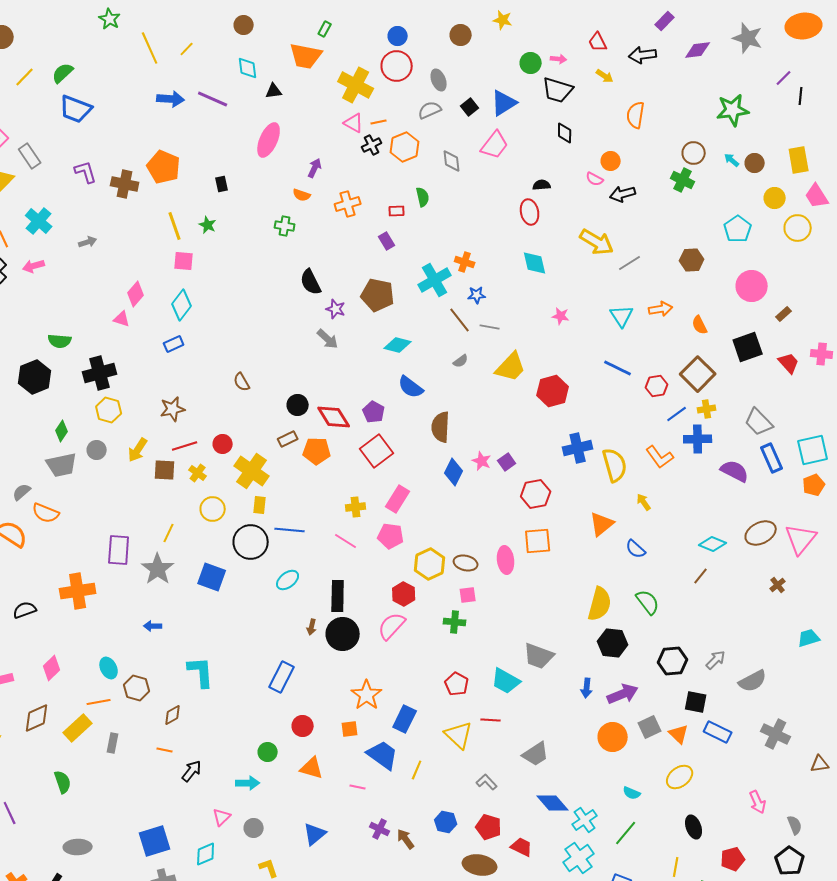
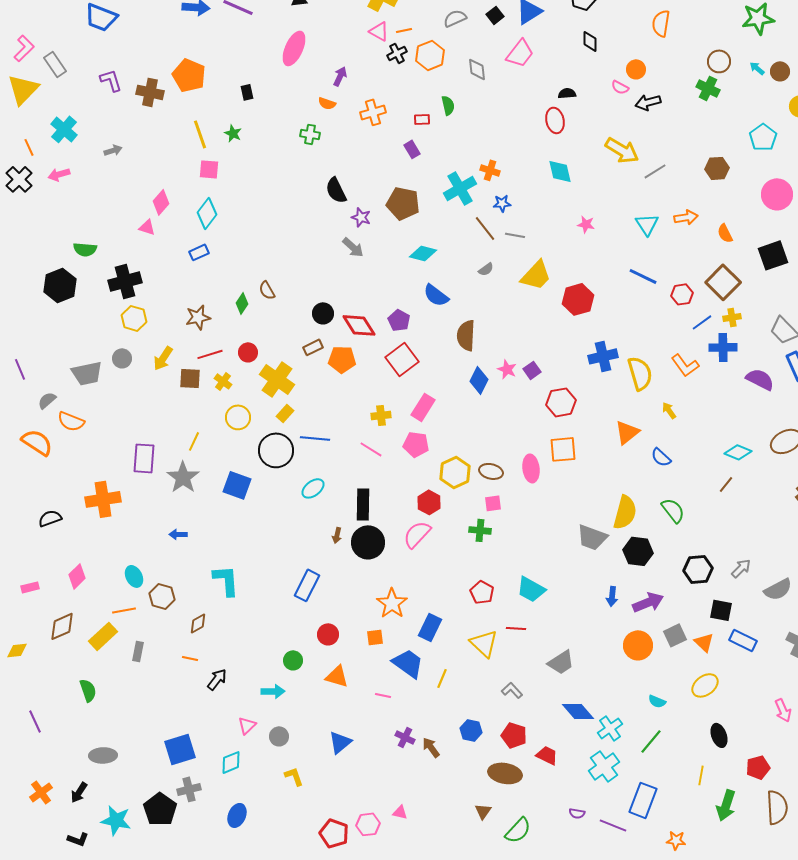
green diamond: (62, 431) -> (242, 303), moved
yellow rectangle: (260, 505) -> (285, 413), turned 36
gray trapezoid: (539, 656) -> (592, 537), moved

